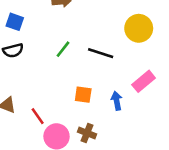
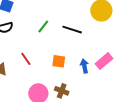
pink rectangle: (144, 81) -> (104, 61), moved
red line: (38, 116) -> (26, 59), moved

